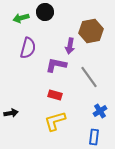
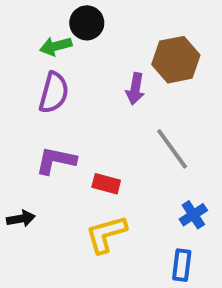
green arrow: (21, 18) -> (56, 46), moved
purple L-shape: (56, 65) -> (56, 160), moved

